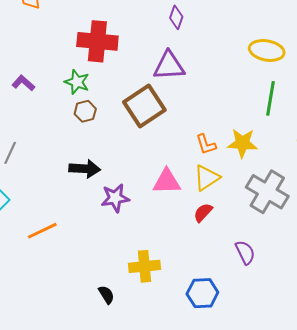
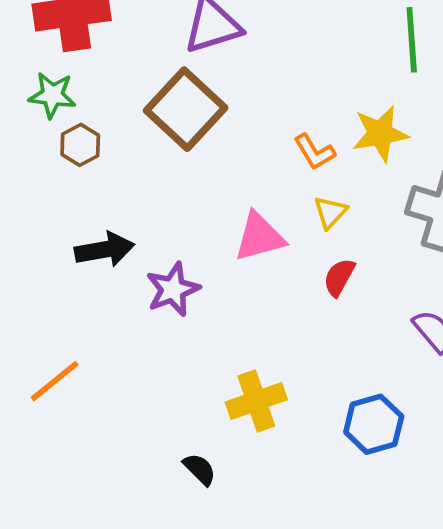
yellow triangle: (207, 178) -> (330, 212), size x0.7

